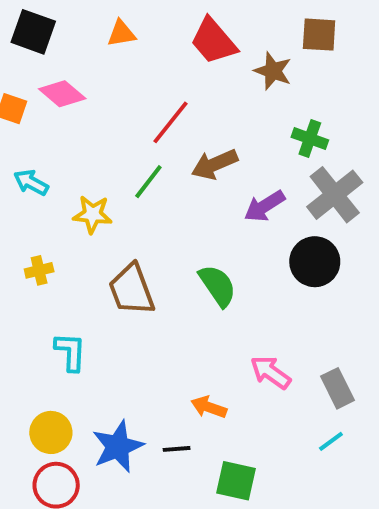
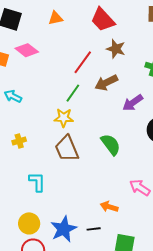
brown star: (273, 71) -> (116, 49), moved
yellow star: (93, 214) -> (64, 118), moved

